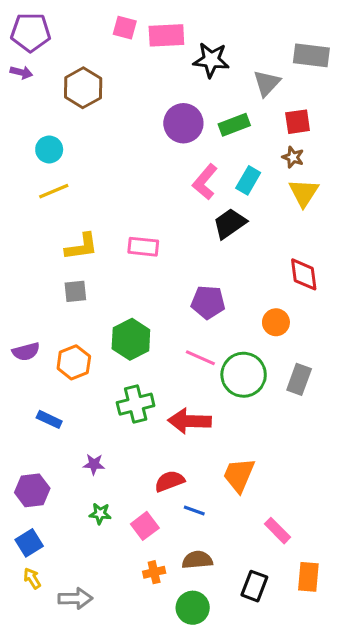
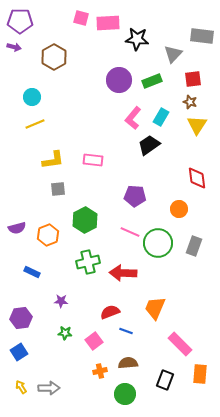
gray square: (75, 291) -> (58, 189), moved
pink rectangle: (278, 531) -> (180, 344), size x1.4
yellow arrow: (32, 578) -> (21, 387), moved

